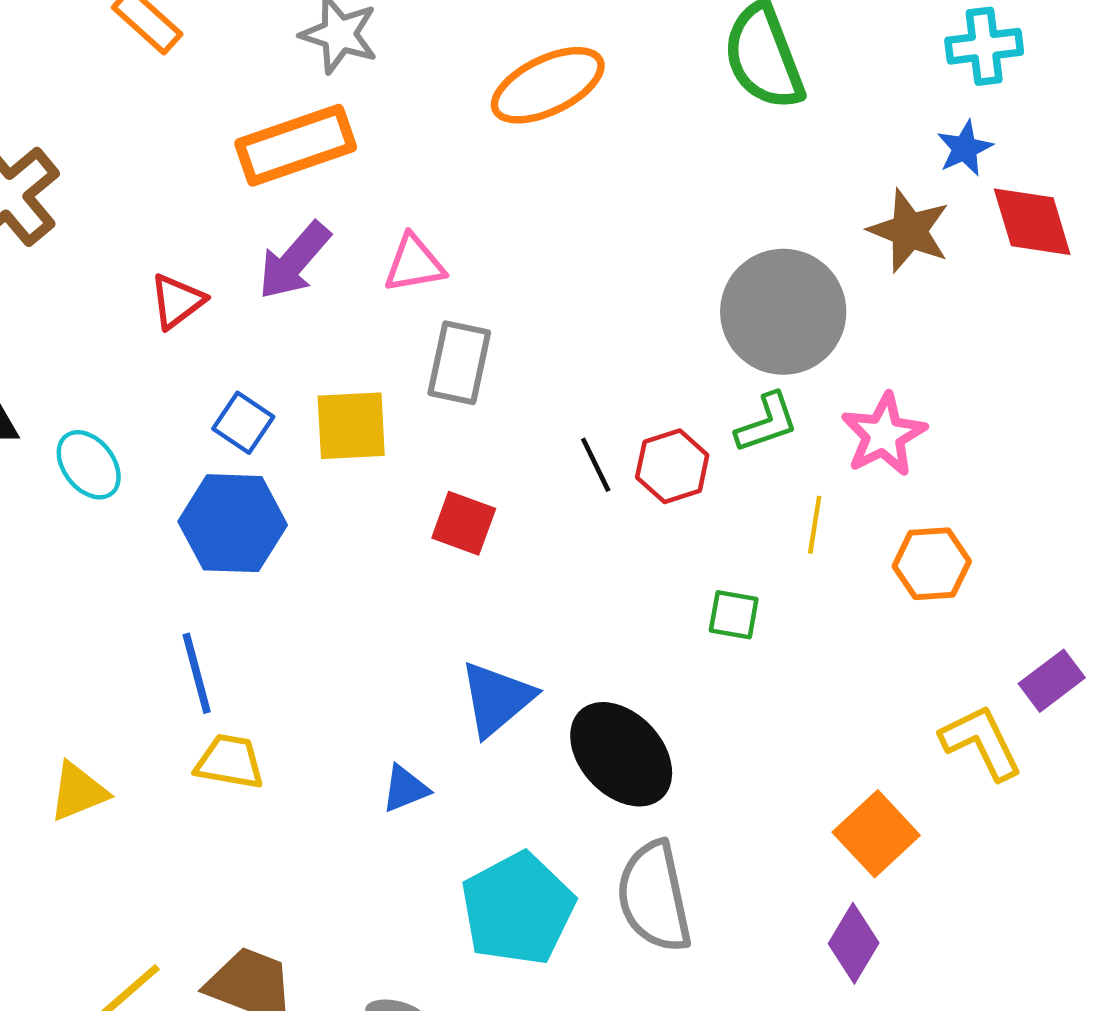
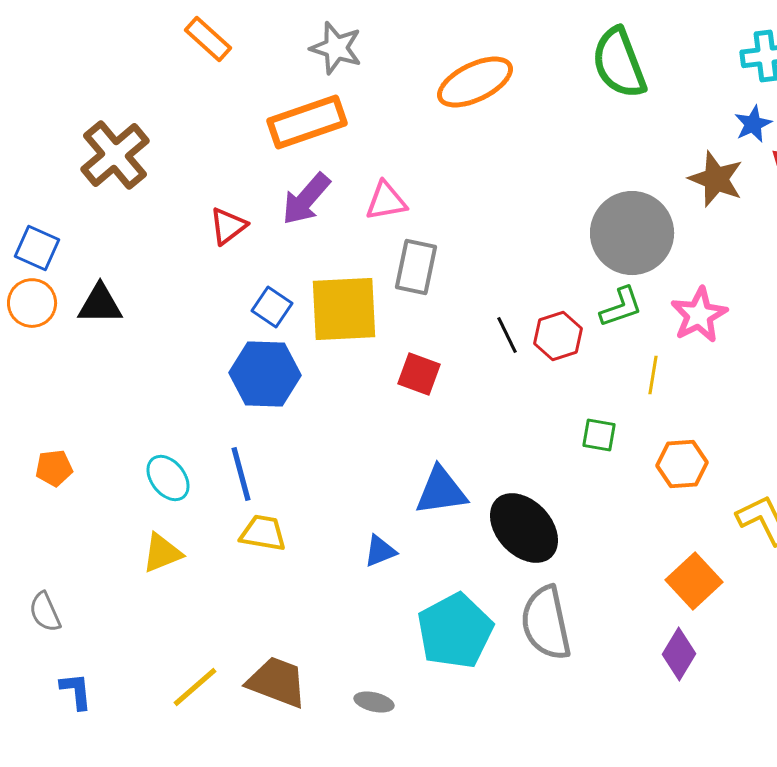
yellow square: (351, 426) -> (344, 309), size x1.4
cyan ellipse: (89, 465) -> (168, 478), moved
orange hexagon: (932, 564) -> (682, 464), moved
blue triangle: (497, 699) -> (441, 491), turned 32

